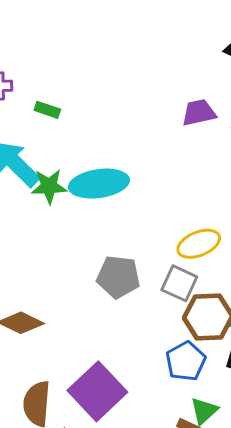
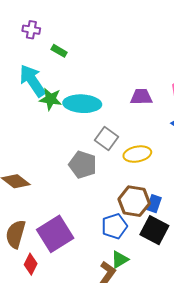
purple trapezoid: (199, 113) -> (141, 97), moved
gray square: (179, 283) -> (107, 138), moved

